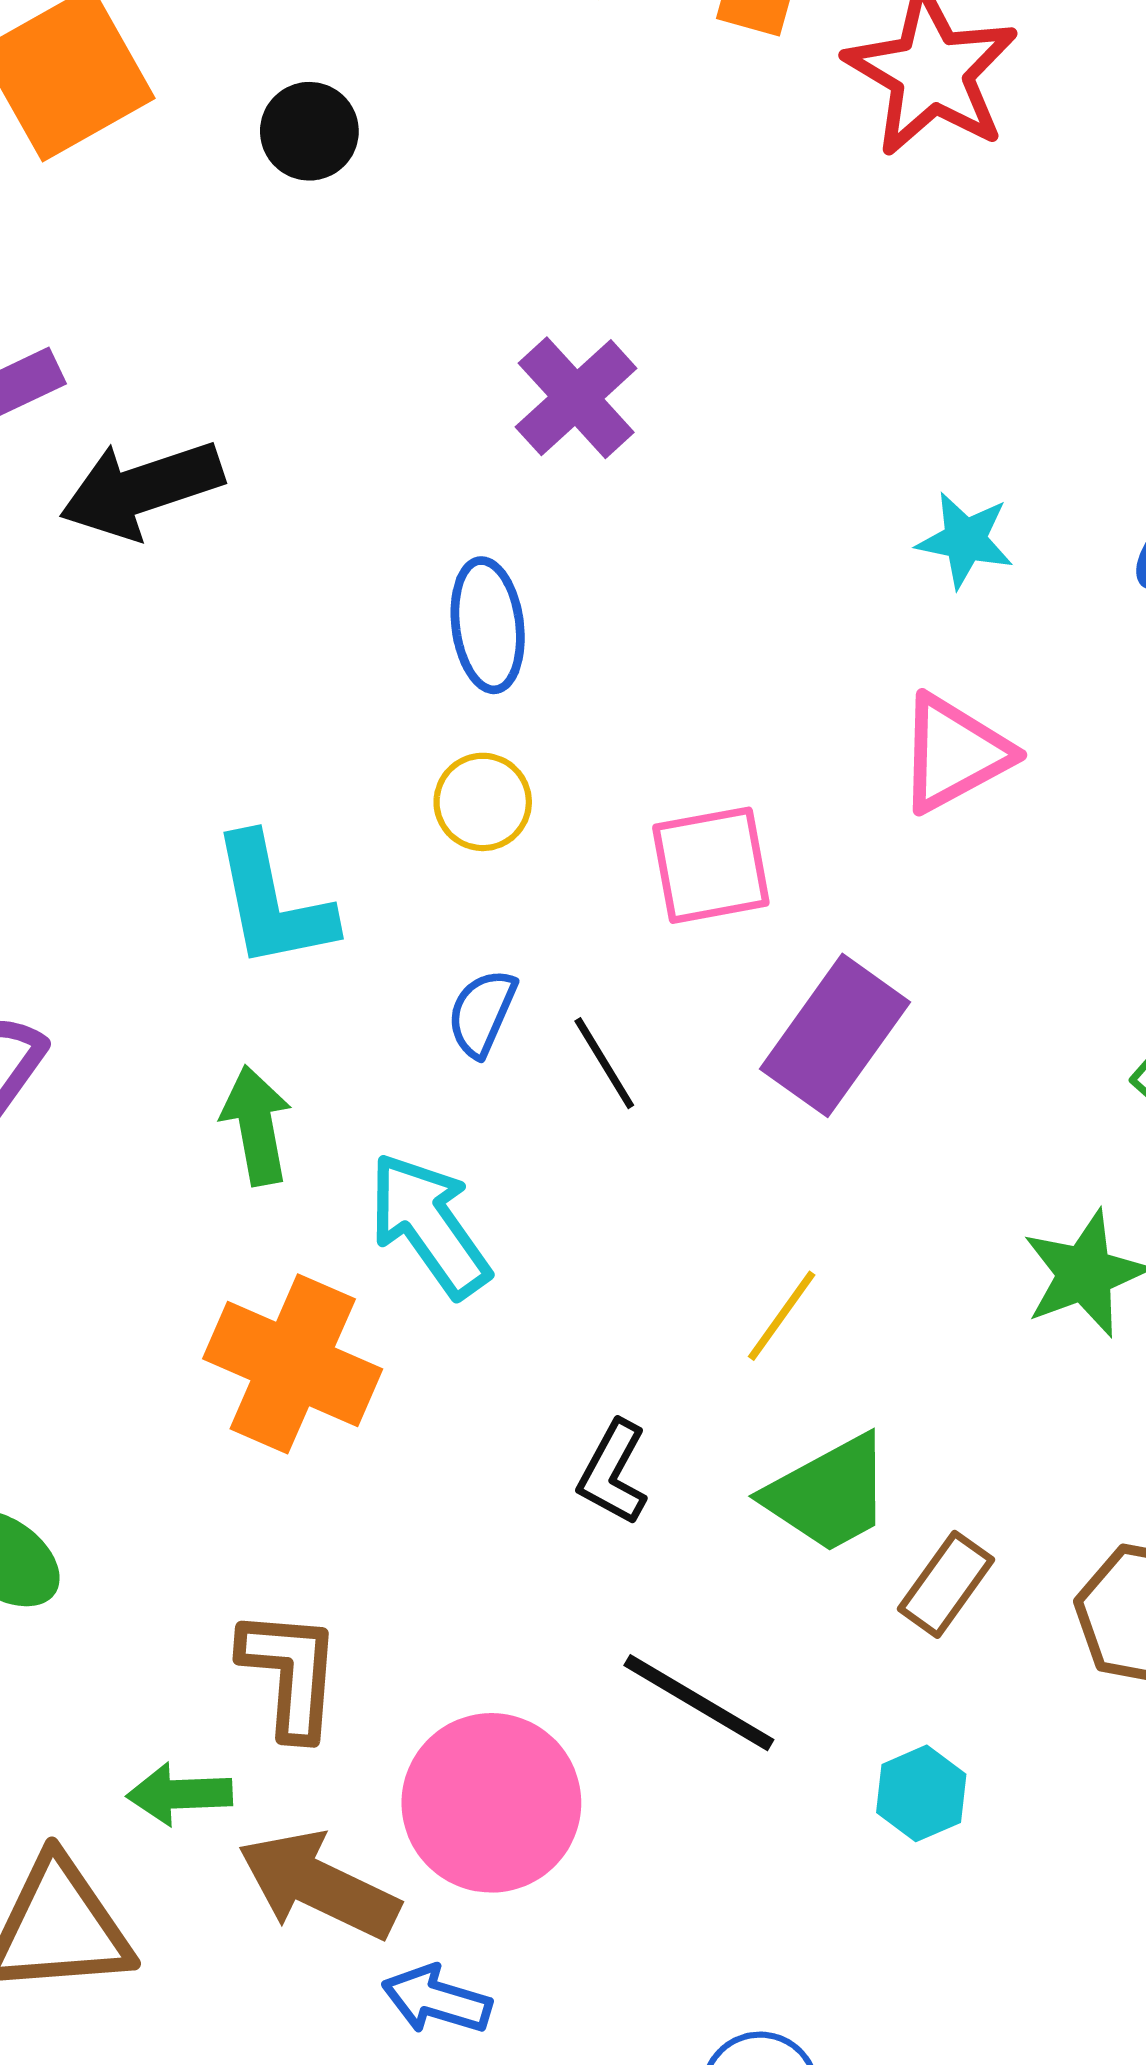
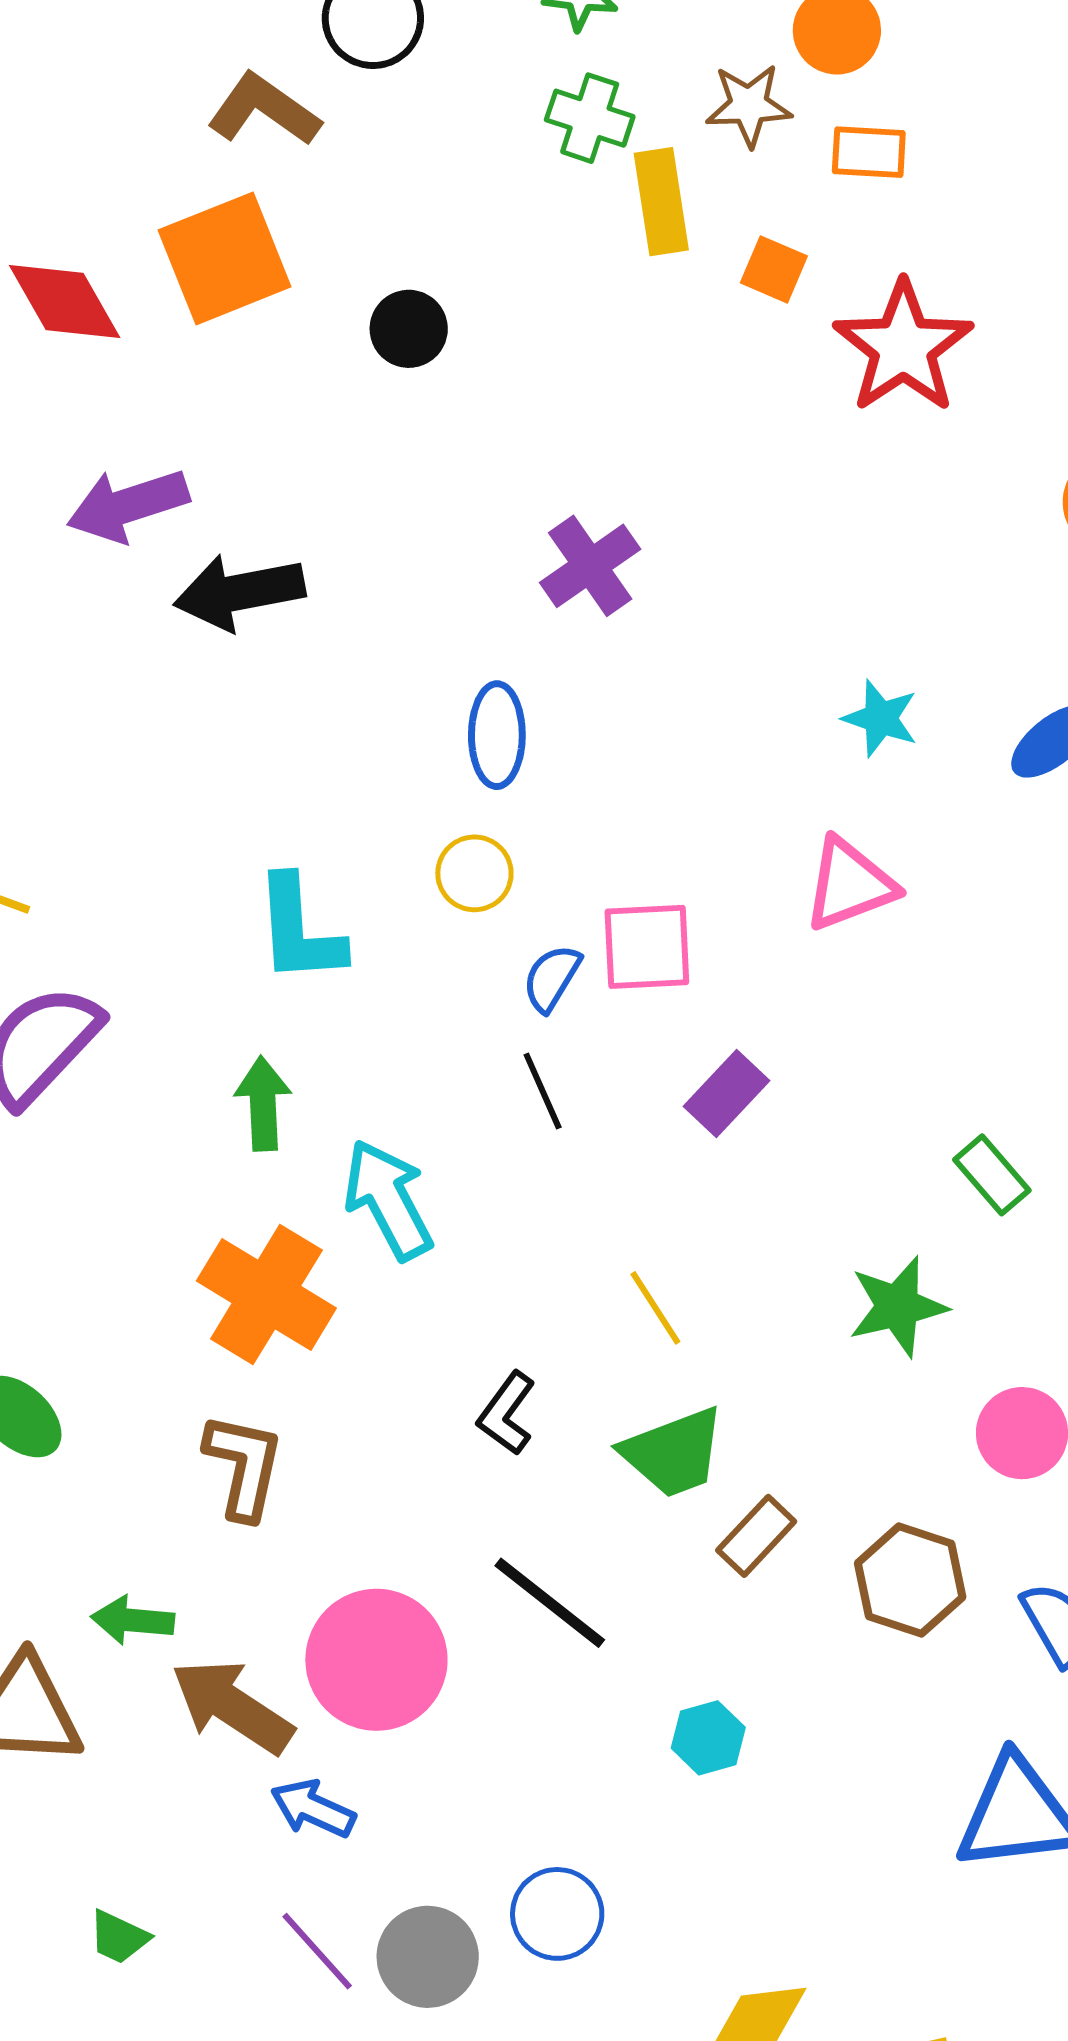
blue semicircle: (482, 1013) -> (552, 978), moved
purple rectangle: (835, 1035) -> (727, 1093), size x0.7
yellow line: (782, 1316) -> (655, 1308), turned -76
brown L-shape: (290, 1673) -> (244, 1466), moved
cyan hexagon: (921, 1793) -> (708, 1738), moved

